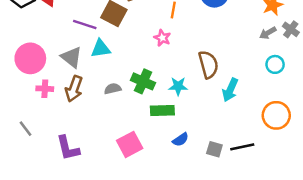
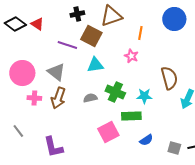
cyan triangle: (101, 49) -> (95, 65), moved
pink square: (130, 144) -> (108, 132), moved

